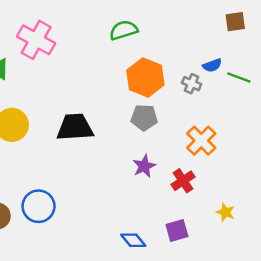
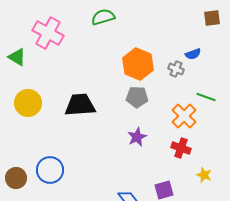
green semicircle: (124, 30) -> (103, 17), moved
green line: (239, 78) -> (206, 97), moved
red cross: (183, 181) -> (181, 148), moved, turned -36

